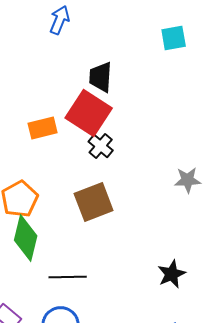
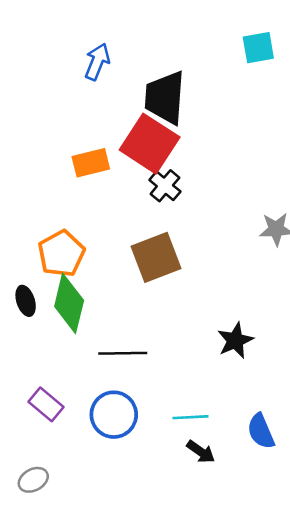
blue arrow: (60, 20) -> (97, 62), moved
black trapezoid: (101, 77) -> (165, 98), size x1.4
black star: (172, 274) -> (235, 340), moved

